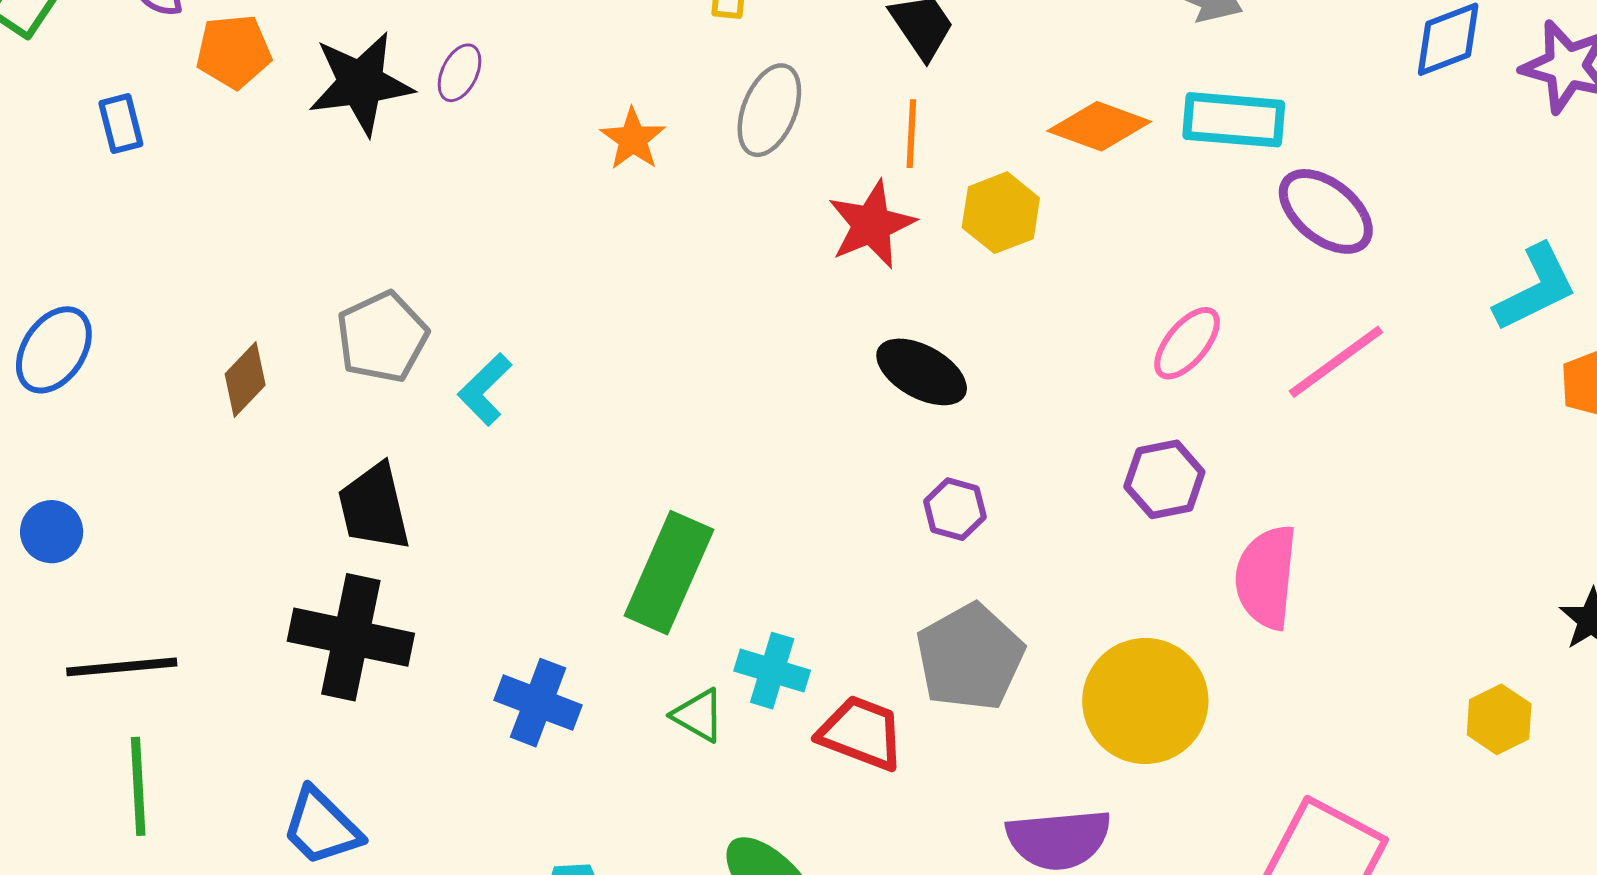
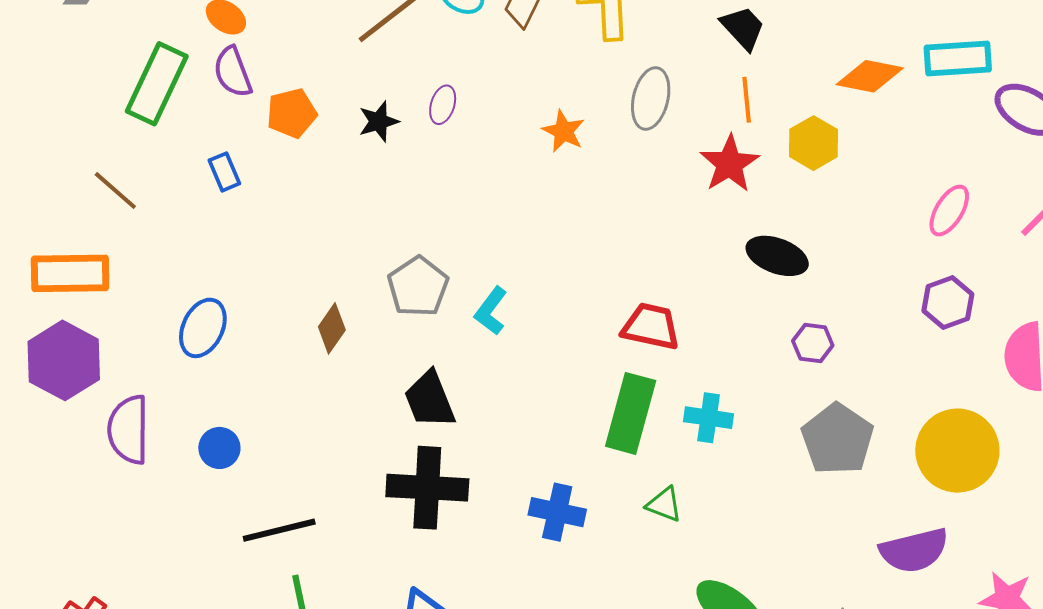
black star: (361, 83) -> (379, 122), size x0.6
cyan cross: (772, 671) -> (709, 418), moved
red trapezoid: (861, 733) -> (651, 326), moved

